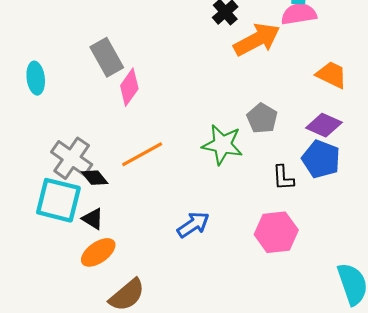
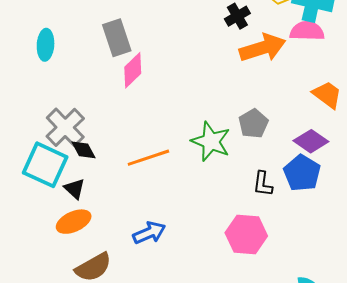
orange line: (142, 154) -> (148, 158), moved
blue arrow: (193, 225) -> (149, 233), moved

